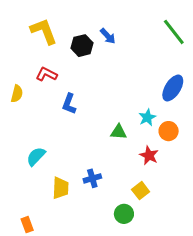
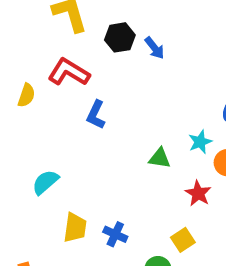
blue arrow: (108, 36) -> (155, 48), moved
red L-shape: (47, 74) -> (69, 72), size x1.4
blue cross: (92, 178) -> (115, 234), moved, turned 36

